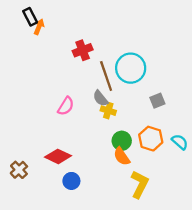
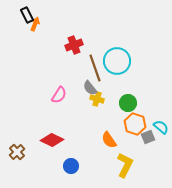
gray square: (157, 101) -> (148, 137), moved
green circle: (122, 141) -> (128, 103), moved
blue circle: (71, 181) -> (71, 166), moved

